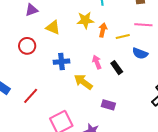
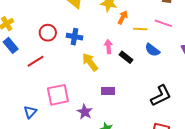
red circle: (27, 46) -> (48, 33), moved
black rectangle: (117, 68) -> (126, 57), turned -32
purple rectangle: (108, 105) -> (108, 91), turned -32

